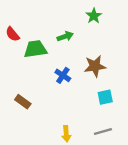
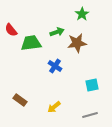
brown star: (95, 66) -> (77, 43), moved
brown rectangle: (23, 102) -> (20, 100), moved
yellow arrow: (66, 134) -> (54, 107), moved, turned 56

